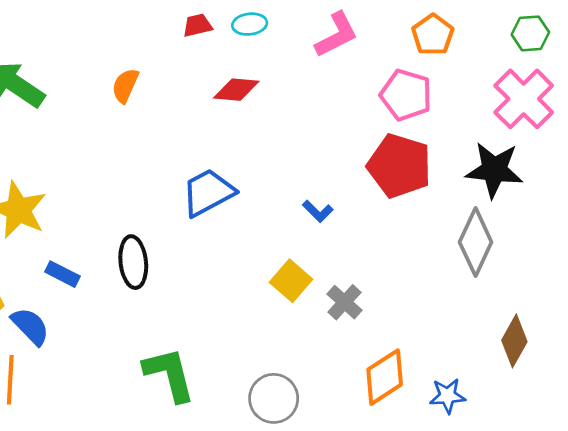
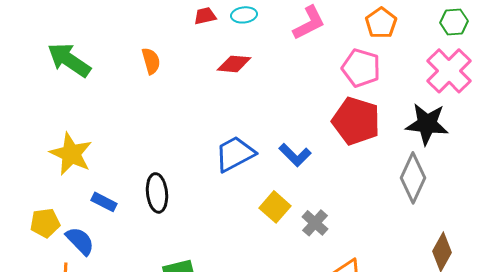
orange semicircle: (125, 86) -> (151, 61), turned 140
blue trapezoid: (208, 193) -> (235, 154), moved
blue L-shape: (318, 211) -> (295, 155), size x1.4

